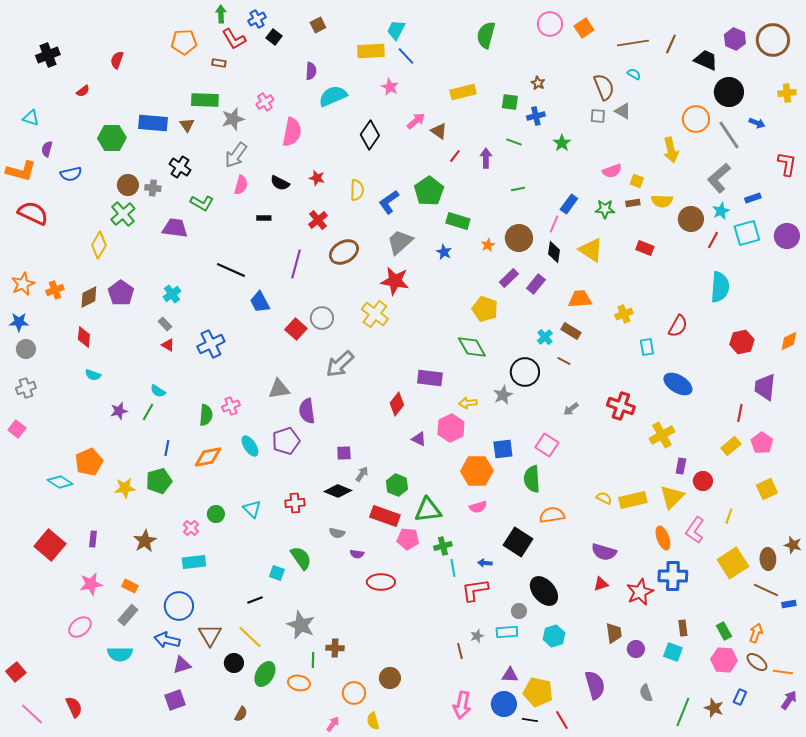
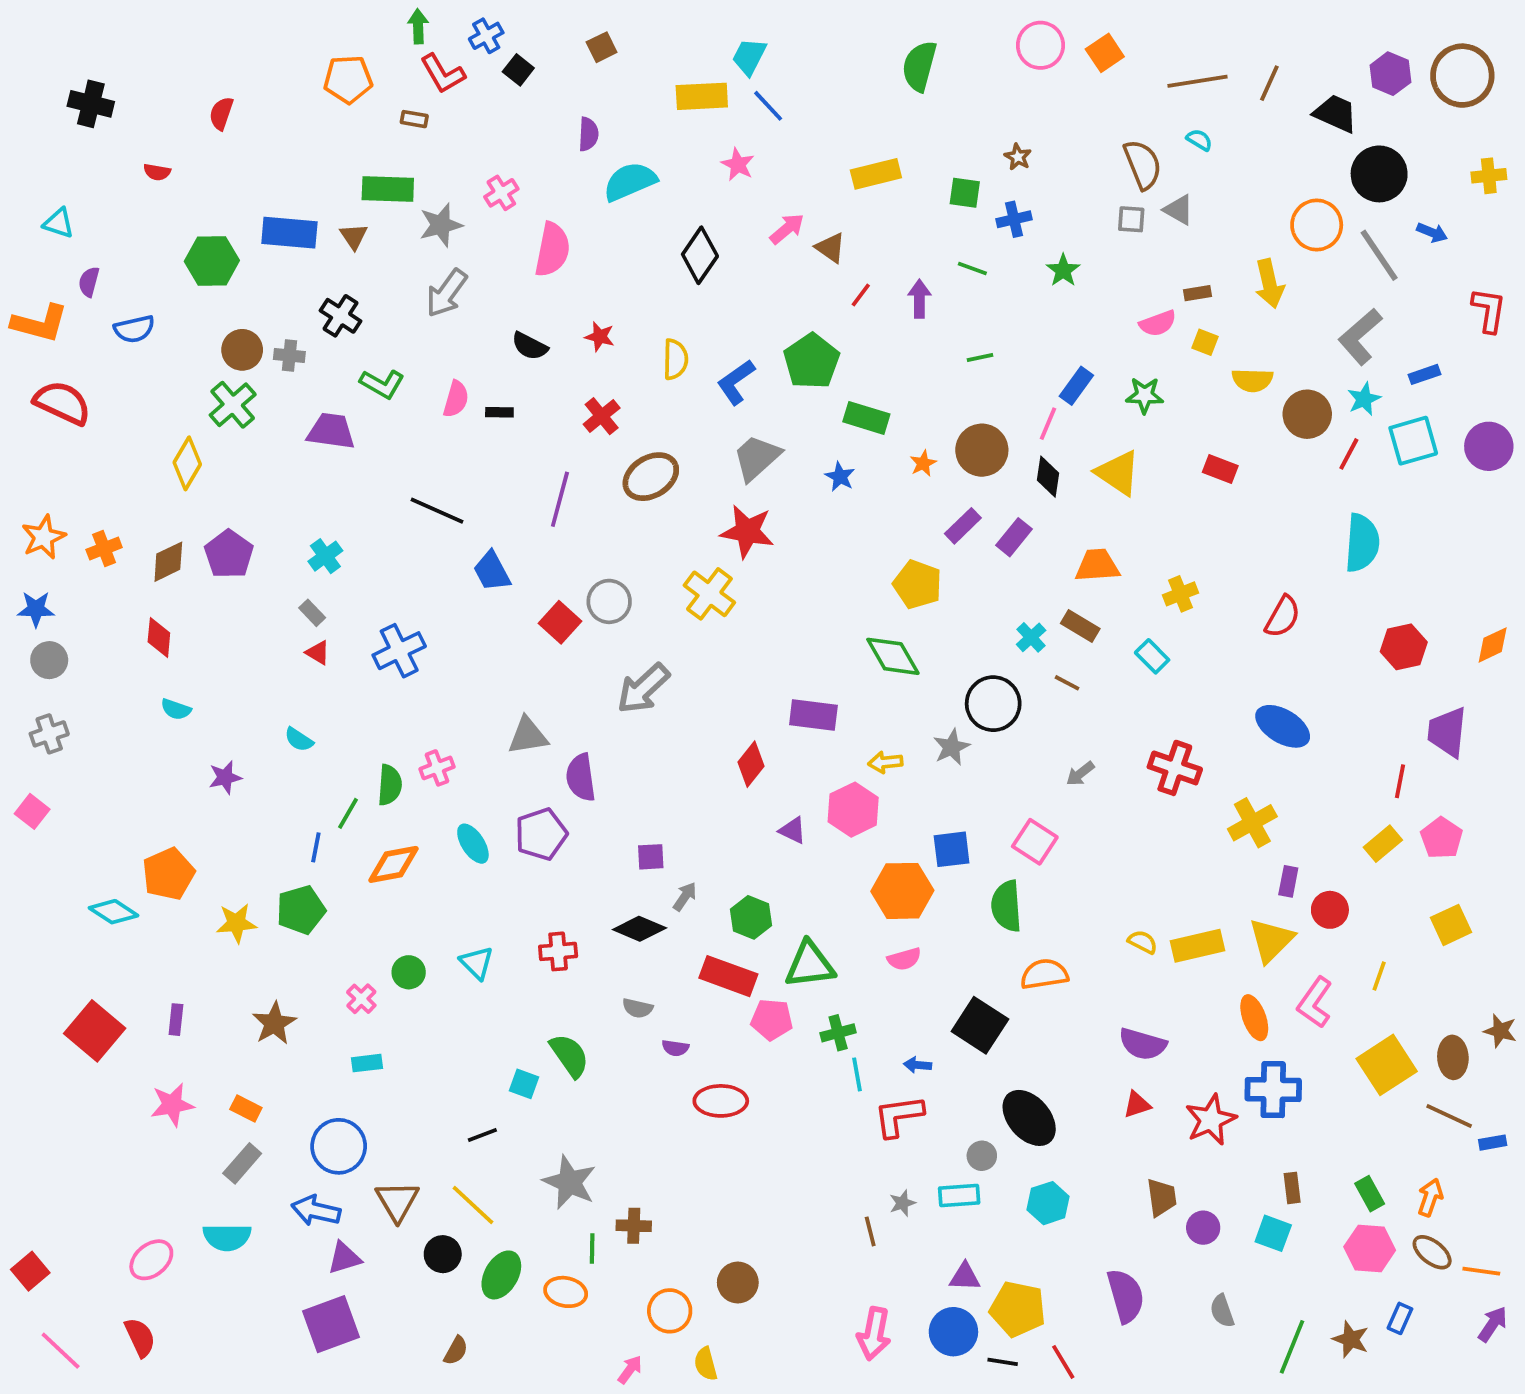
black cross: (48, 55) -> (91, 104), turned 35
red semicircle: (83, 91) -> (157, 172), turned 48
pink semicircle: (241, 185) -> (456, 399), moved
brown rectangle: (633, 203) -> (1198, 293), moved
cyan rectangle: (647, 347) -> (1152, 656), moved, turned -36
green line: (148, 412) -> (348, 813), moved
cyan rectangle: (194, 562) -> (367, 1063), size x0.7
pink ellipse: (80, 627) -> (151, 1260), moved
purple square: (175, 700) -> (331, 1324), size x1.4

